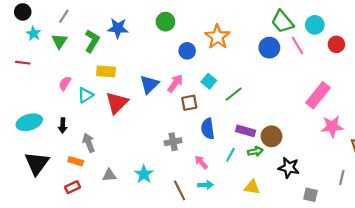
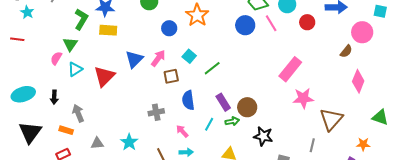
green triangle: (59, 41) -> (70, 44), moved
yellow rectangle: (106, 71) -> (108, 30), moved
purple rectangle: (246, 131) -> (223, 102), turned 42

